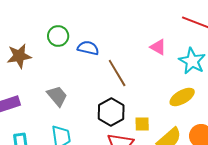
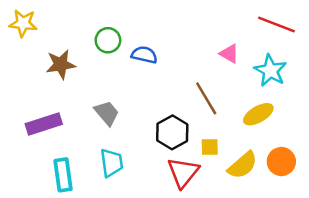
brown line: (117, 73) -> (206, 98), moved

